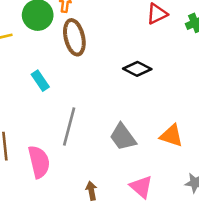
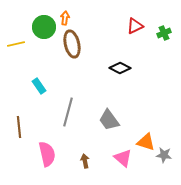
cyan rectangle: (40, 81) -> (39, 86), moved
orange triangle: (171, 136) -> (146, 142), moved
pink semicircle: (39, 162) -> (47, 154), moved

